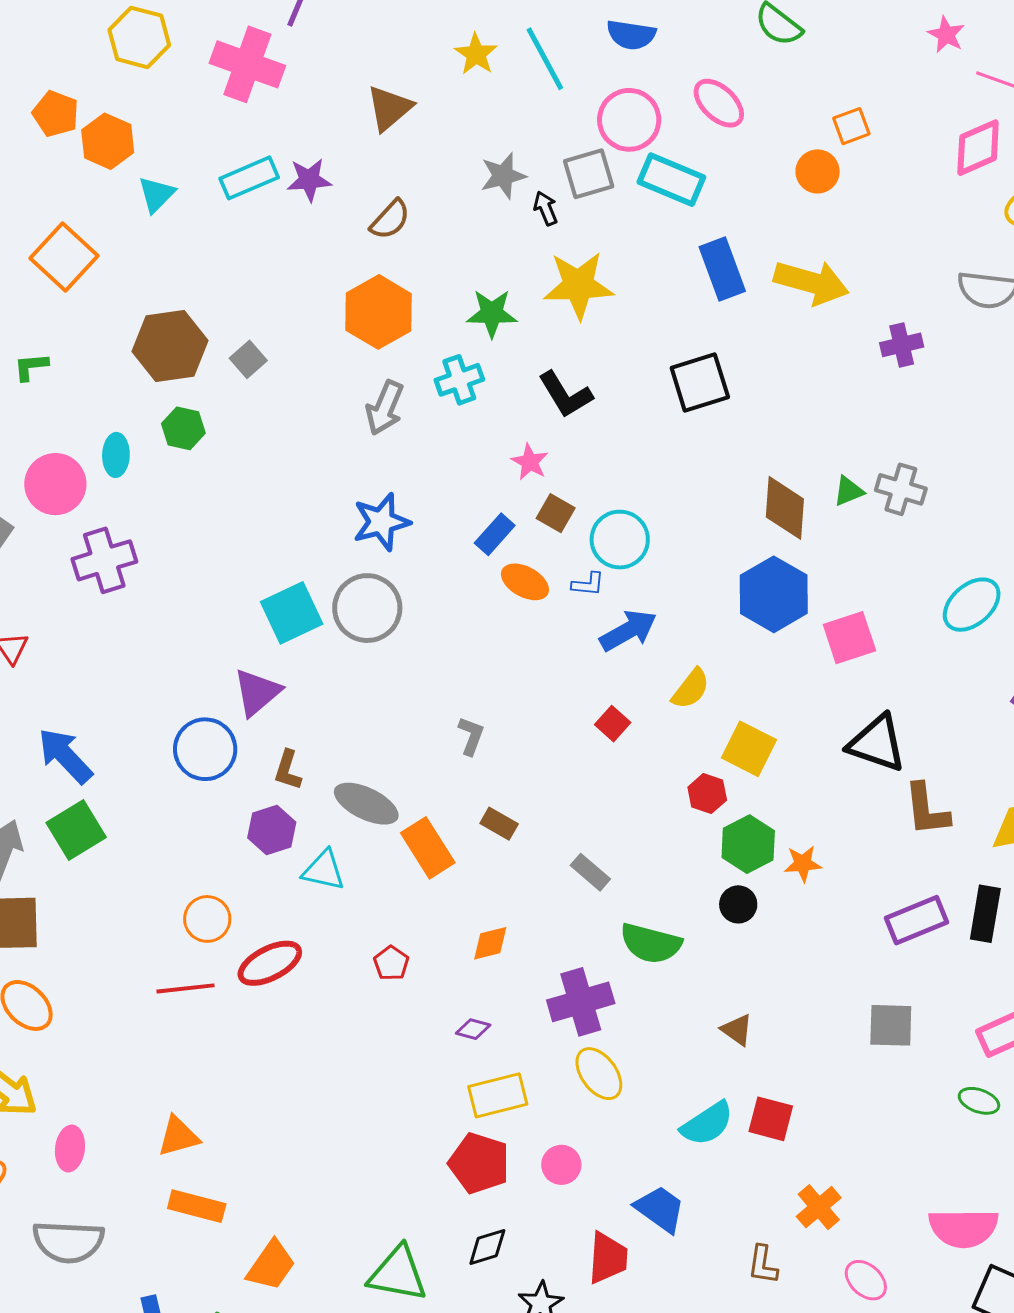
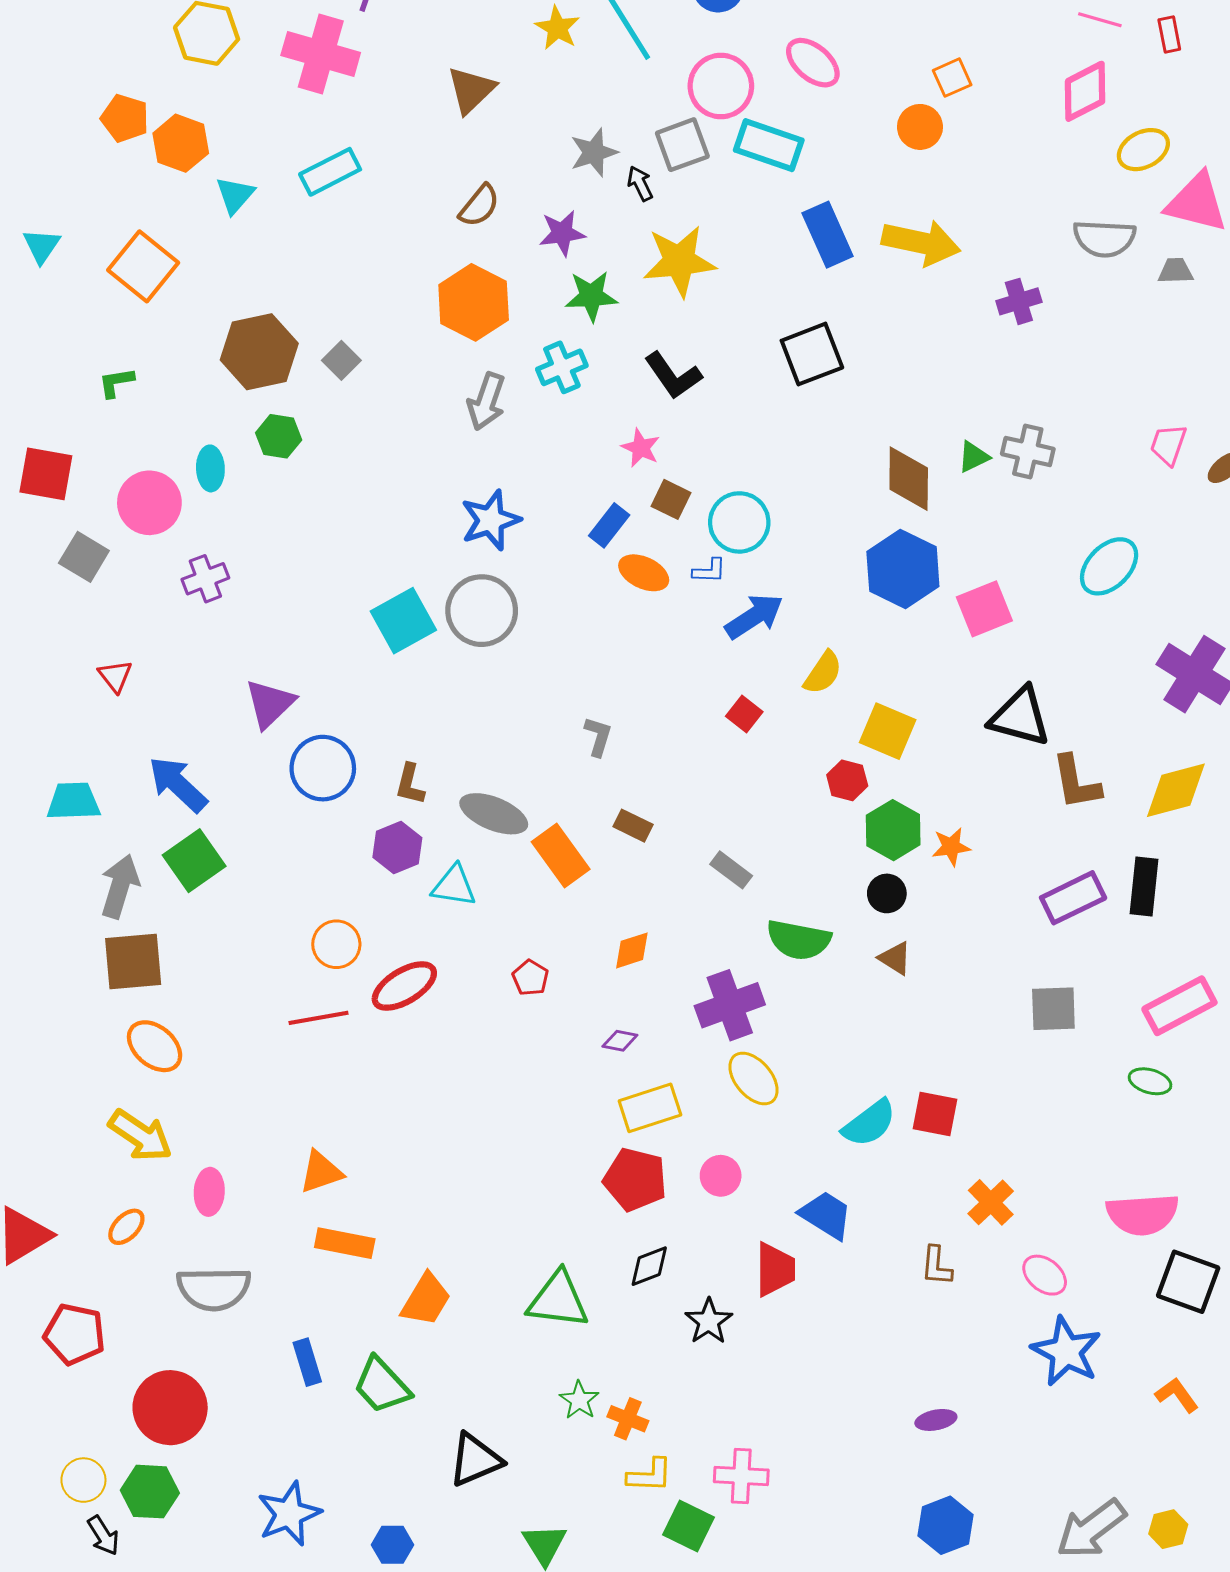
purple star: (309, 180) -> (562, 233), moved
purple cross: (104, 560) -> (205, 579), size x0.7
purple triangle: (257, 692) -> (270, 704), moved
brown triangle: (737, 1030) -> (895, 958), moved

